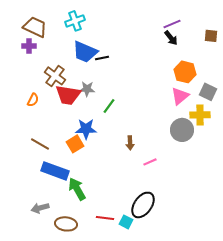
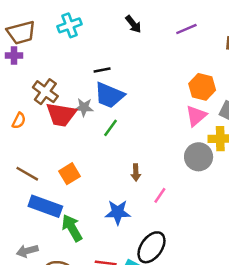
brown trapezoid: (35, 27) -> (21, 33), turned 140
black arrow: (171, 38) -> (133, 24), moved
blue trapezoid: (85, 52) -> (109, 95), moved
blue star: (86, 129) -> (118, 212), moved
pink line: (150, 162) -> (160, 195), turned -32

